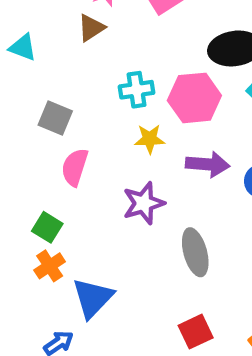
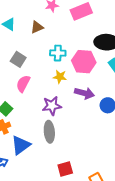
brown triangle: (91, 28) -> (37, 27), moved
gray ellipse: (195, 252) -> (49, 132), moved

